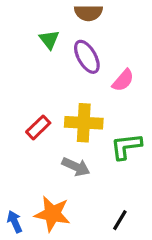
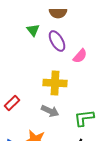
red rectangle: (38, 127) -> (12, 103), moved
green L-shape: (126, 146) -> (84, 118), moved

